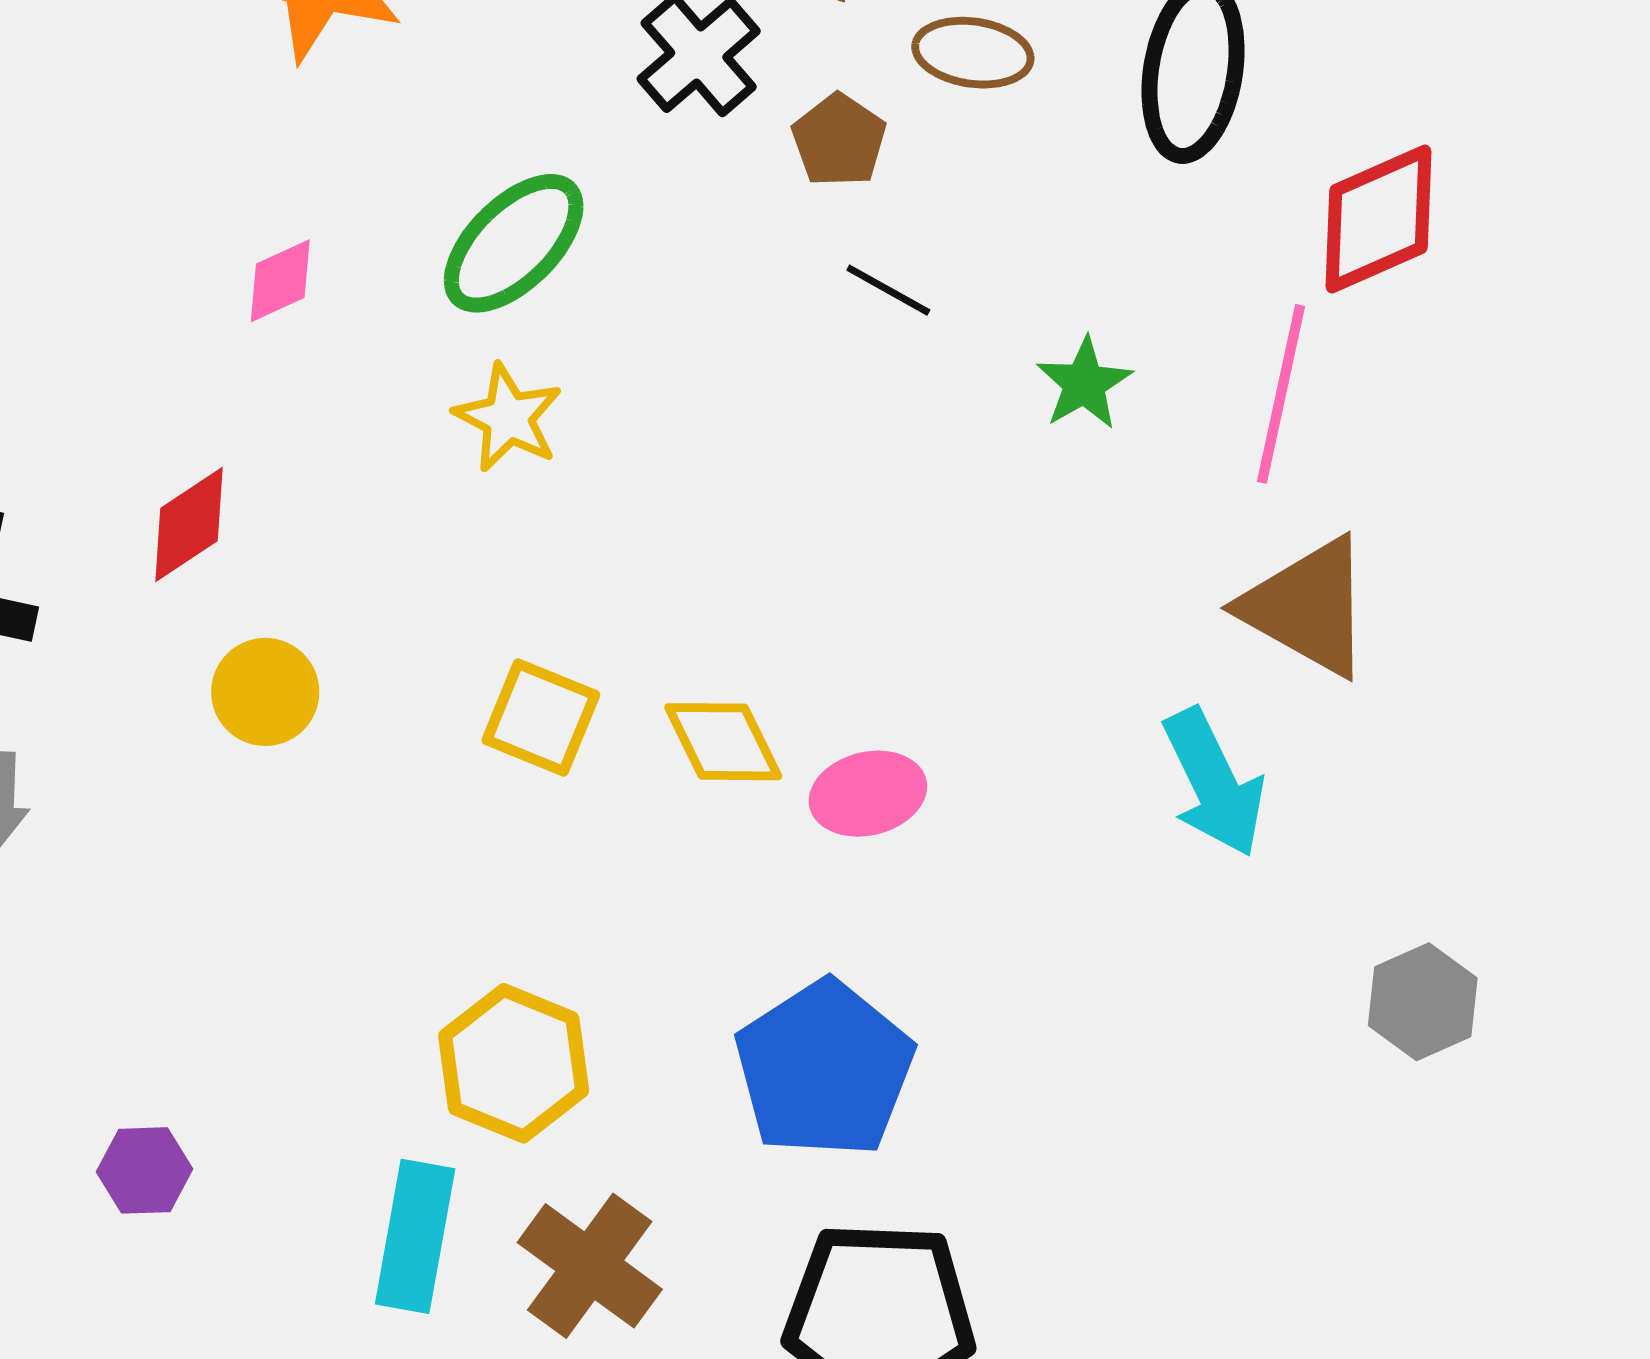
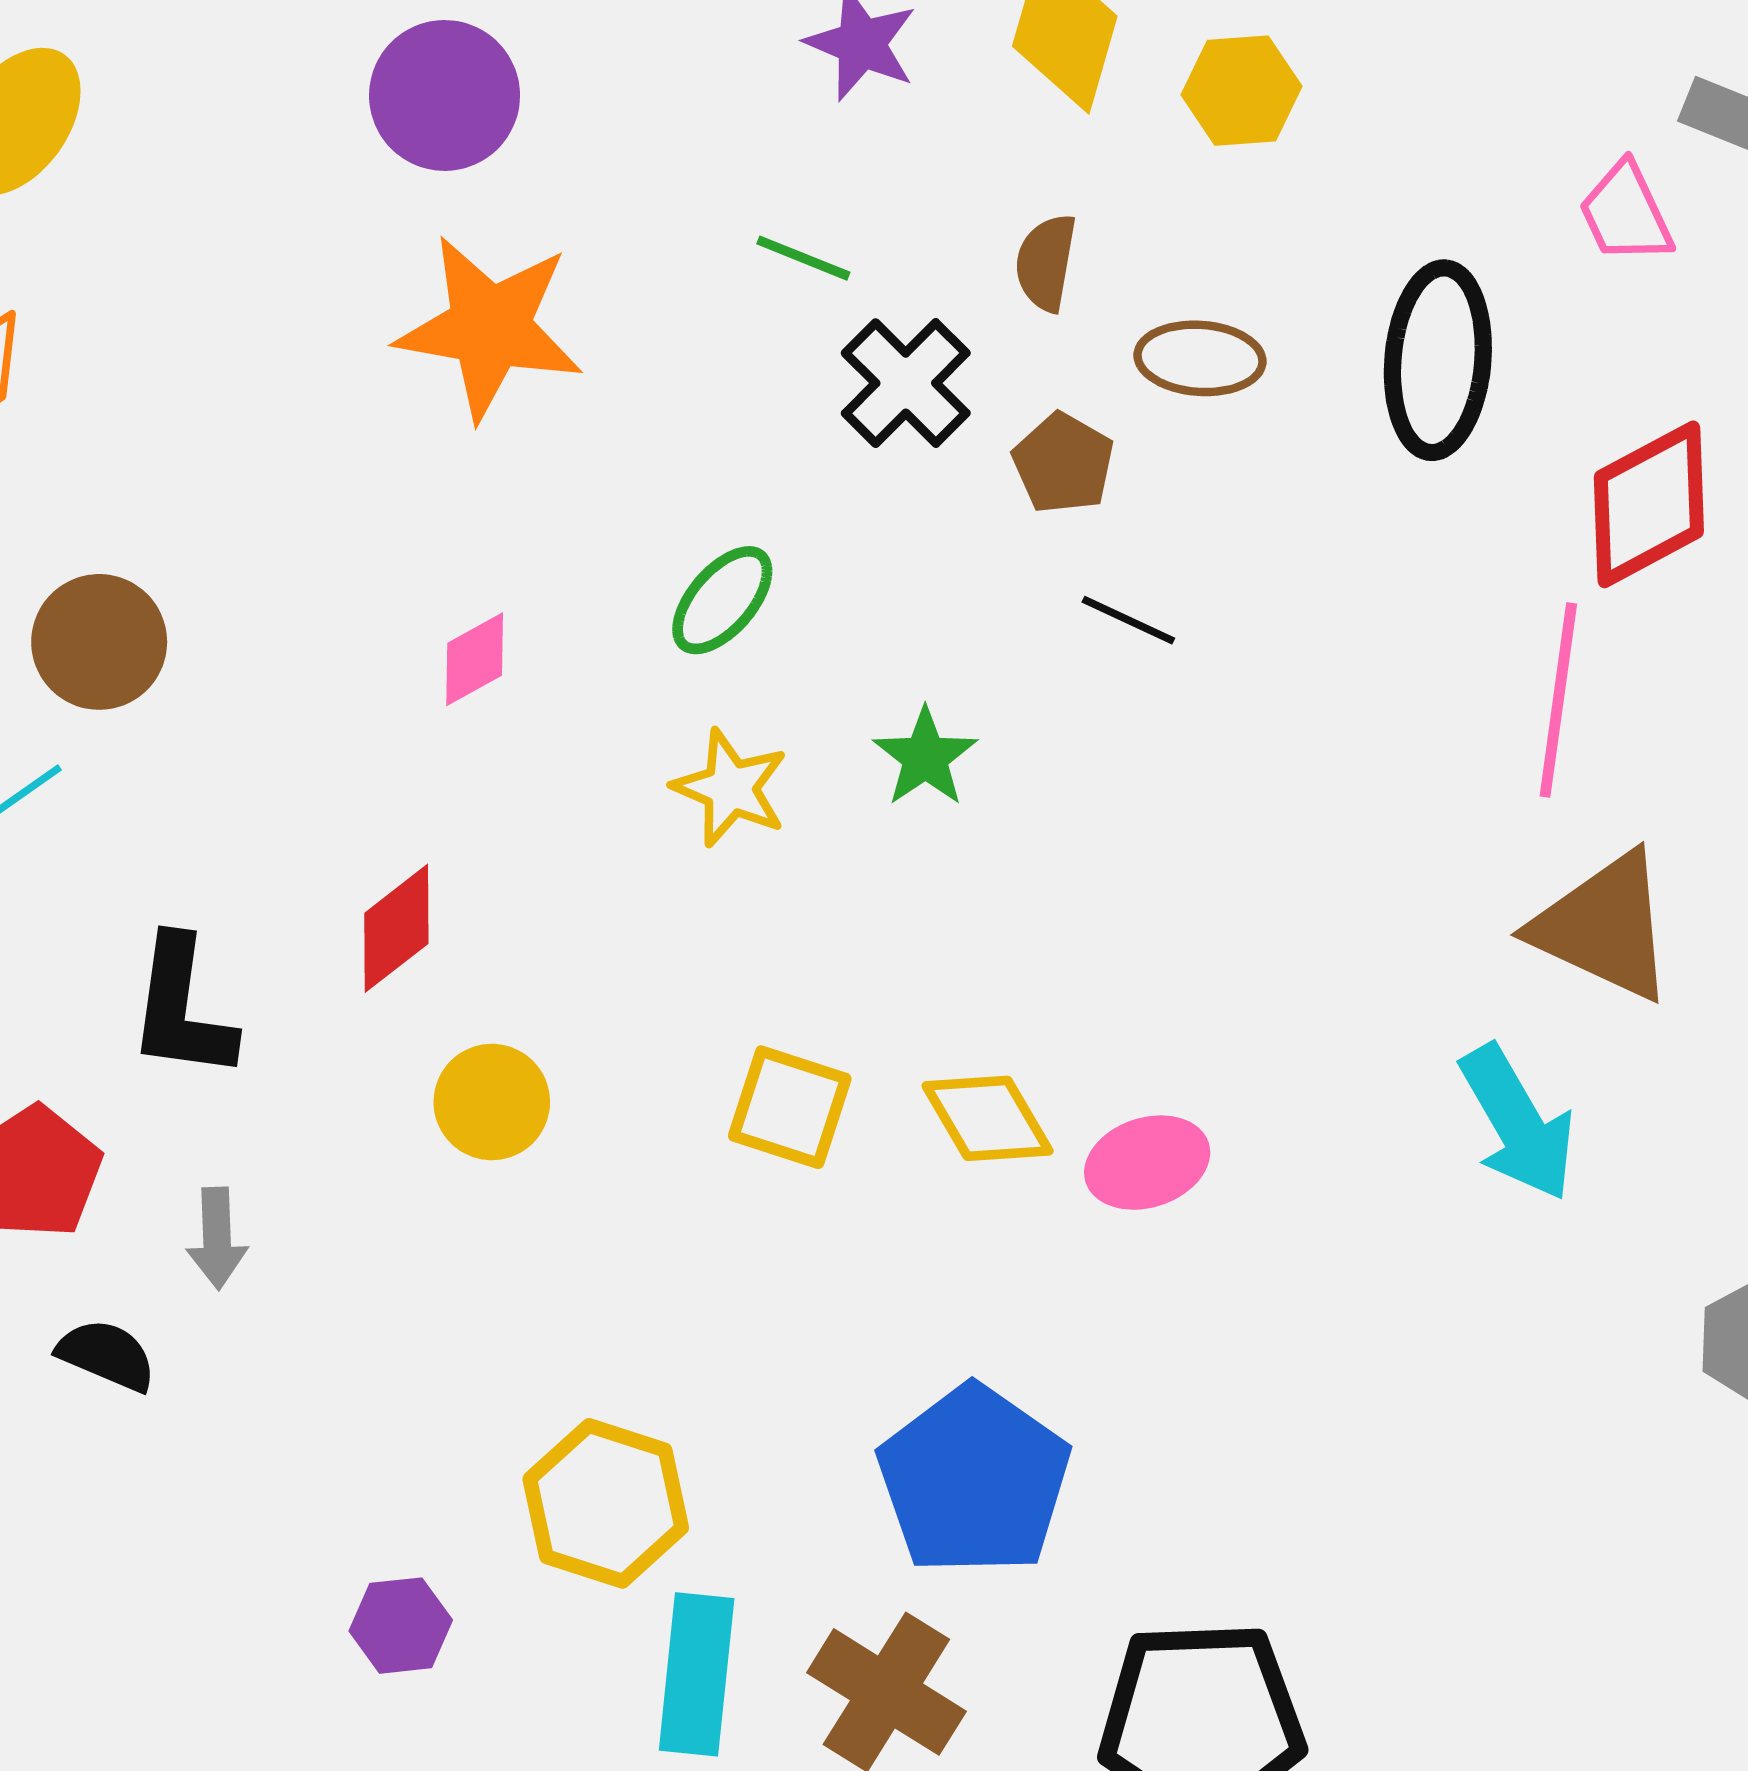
green ellipse: (514, 243) -> (722, 600), size x0.7
green star: (1084, 384) -> (925, 757), moved
yellow hexagon: (514, 1063) -> (606, 1503), moved
blue pentagon: (824, 1069) -> (974, 1480), moved

